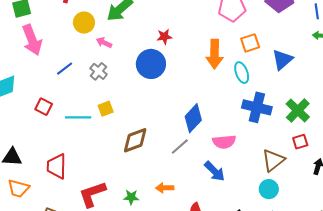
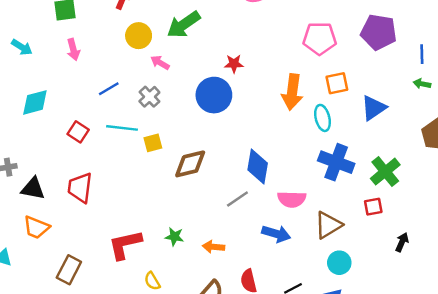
pink arrow: (32, 40) -> (73, 50), size x0.6
cyan line: (78, 117) -> (122, 128), moved
blue diamond: (193, 118) -> (258, 166), turned -40
brown diamond: (135, 140) -> (190, 164), moved
red square: (300, 142) -> (373, 207), moved
brown triangle: (273, 160) -> (328, 225), moved
red trapezoid: (57, 166) -> (80, 188), moved
blue arrow: (215, 171) -> (276, 234), turned -35
green star: (131, 197) -> (174, 237), moved

